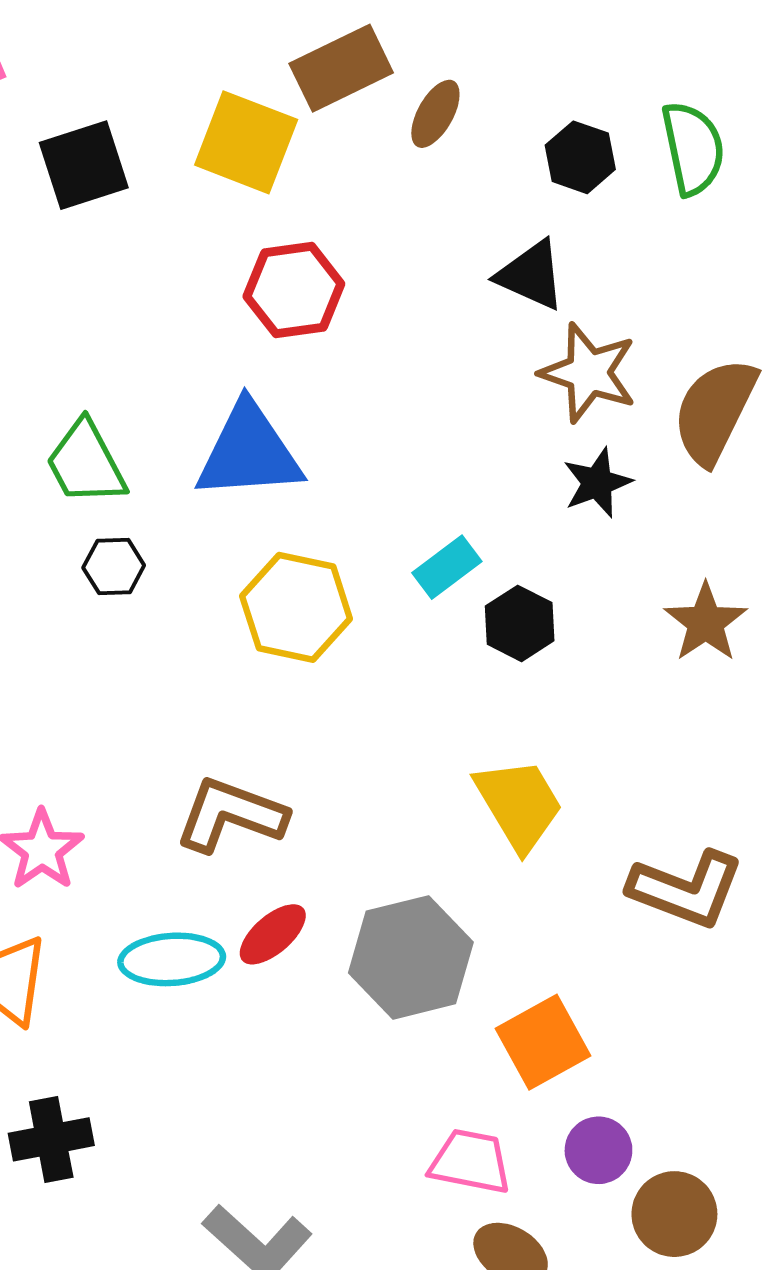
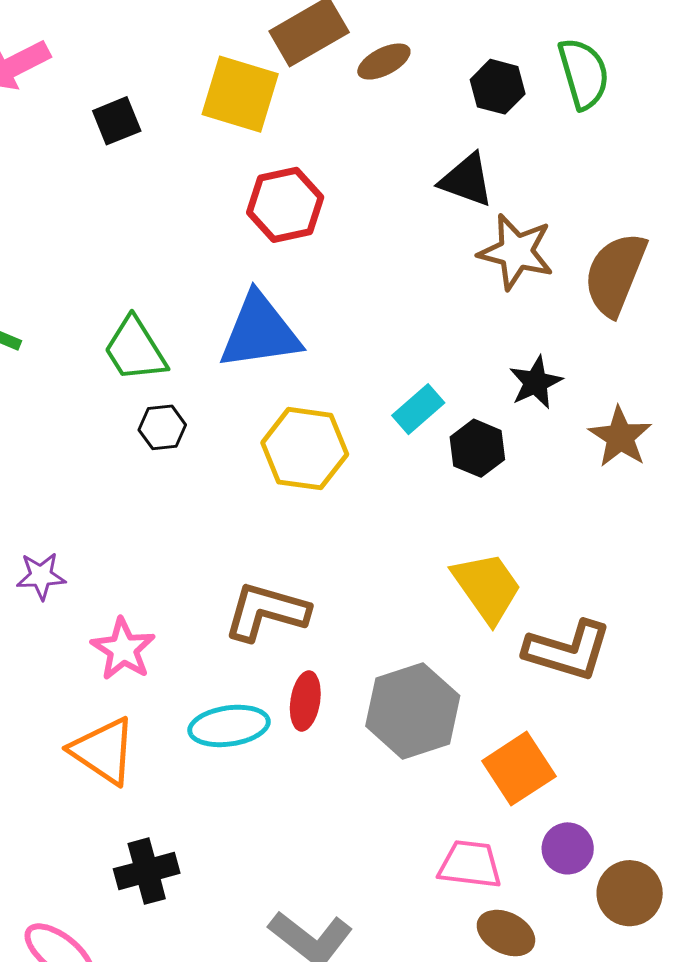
brown ellipse: (435, 114) -> (384, 62), turned 38
black square: (84, 165) -> (117, 121), size x0.7
black star: (597, 483) -> (536, 382), moved
brown L-shape: (686, 889) -> (568, 650), moved
red ellipse: (273, 934) -> (305, 701), turned -36

